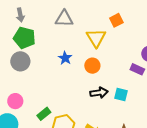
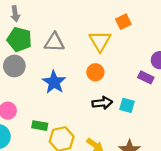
gray triangle: (64, 19) -> (54, 42), moved
blue star: (65, 58) -> (54, 82), moved, size x1.5
green rectangle: (44, 114) -> (40, 126), turned 48

